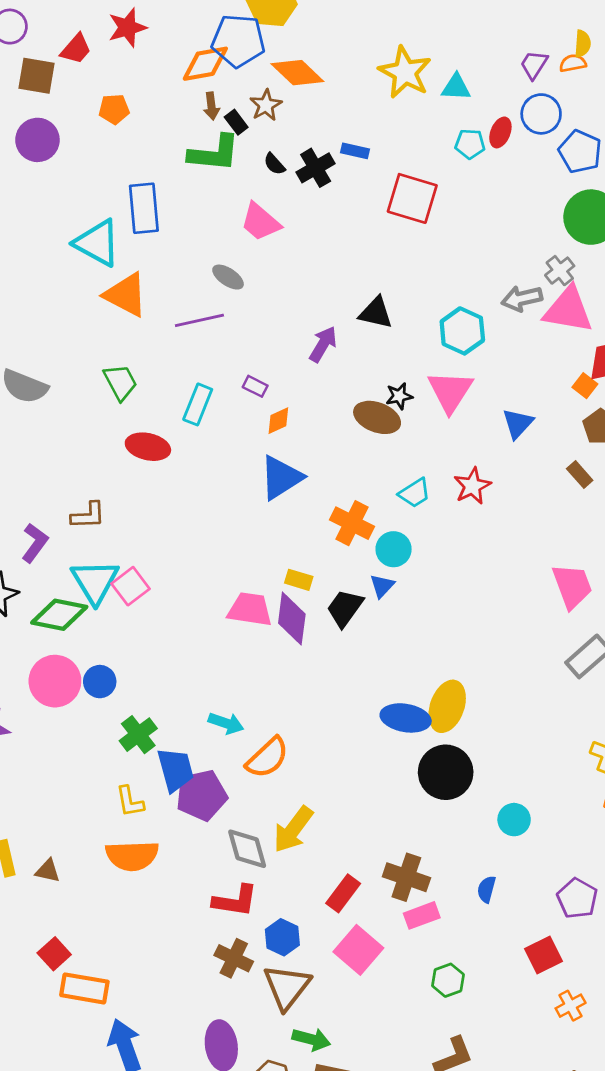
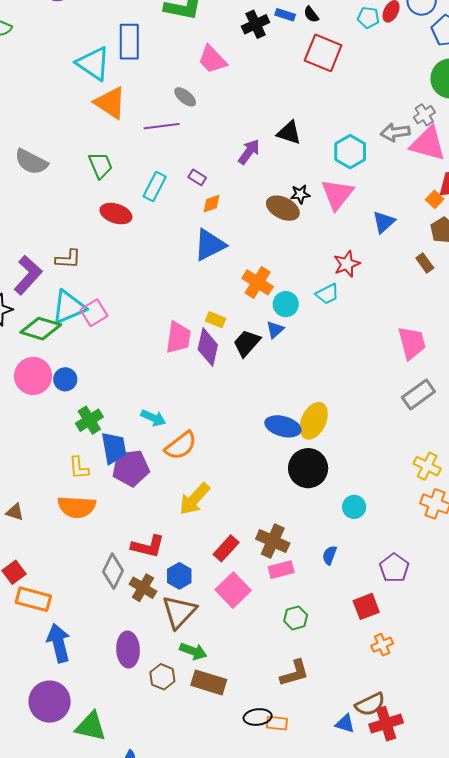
black semicircle: (274, 164) -> (311, 14), moved
cyan trapezoid: (415, 493) -> (327, 294), moved
purple L-shape: (35, 543) -> (28, 275), size x1.4
cyan triangle: (95, 582) -> (69, 307), turned 33
pink trapezoid: (250, 609) -> (178, 338), turned 84
gray diamond: (247, 849) -> (113, 571), moved, turned 36

